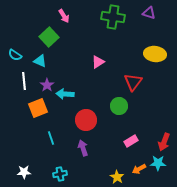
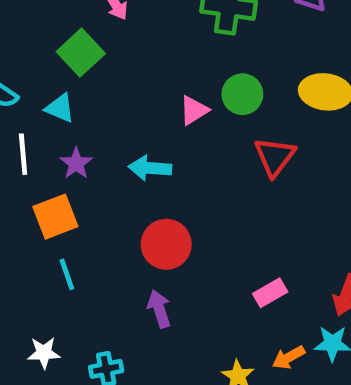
cyan arrow: (65, 94) -> (150, 168), moved
green circle: (119, 106) -> (242, 94), moved
cyan line: (51, 138) -> (67, 274), moved
white star: (24, 172) -> (44, 353), moved

